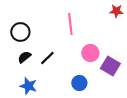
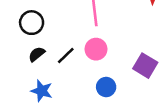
pink circle: (90, 53) -> (96, 49), moved

